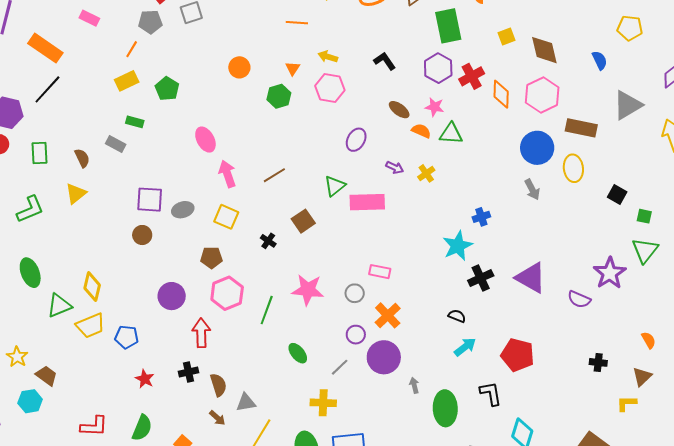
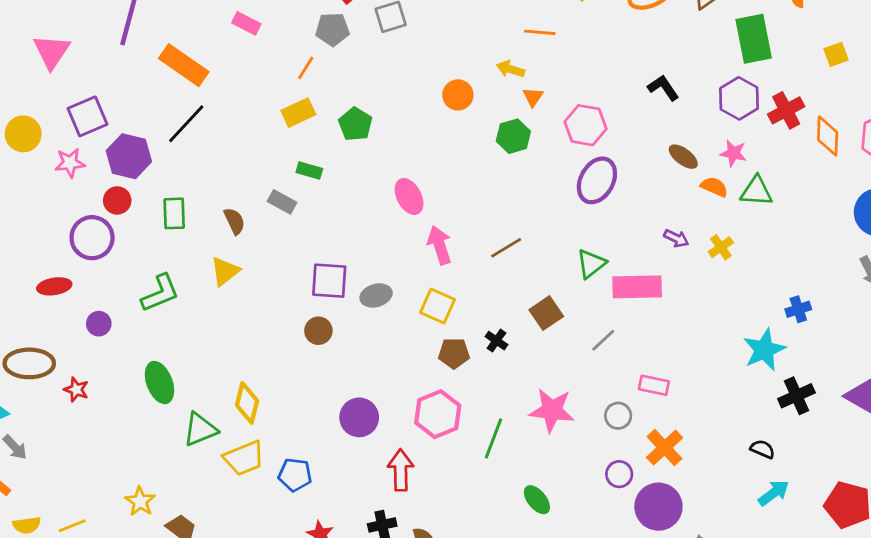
yellow arrow: (328, 57) -> (510, 69), moved
purple ellipse: (356, 140) -> (597, 180), moved, size x1.4
brown pentagon: (211, 258) -> (454, 353), moved
gray line: (340, 367) -> (603, 340), moved

